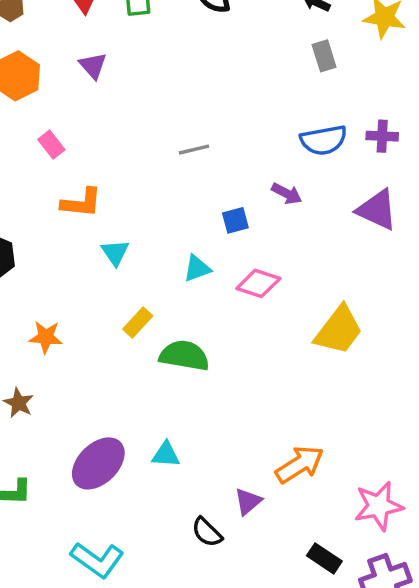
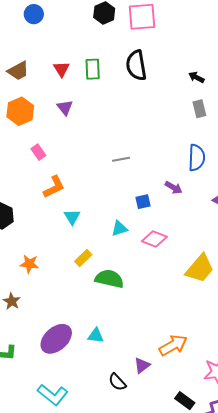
blue semicircle: (324, 140) -> (197, 158), turned -80
orange L-shape: (81, 203) -> (54, 187), turned -35

